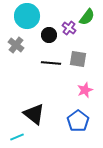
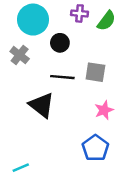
purple cross: (69, 28) -> (80, 13), moved, turned -32
black triangle: (34, 114) -> (42, 105), moved

